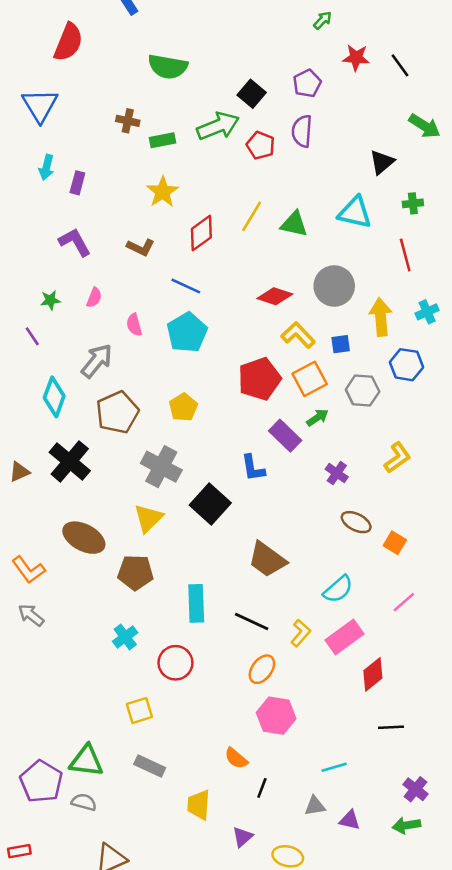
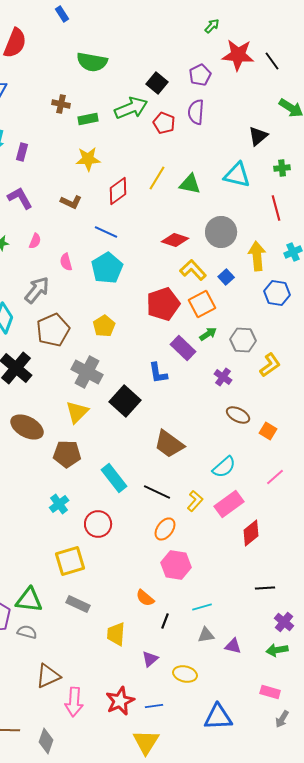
red star: (356, 58) -> (238, 55), size x1.5
yellow star: (163, 192) -> (88, 159), turned 30
blue square: (341, 344) -> (226, 277), turned -35
gray hexagon: (363, 391) -> (243, 340), moved
cyan rectangle: (196, 603) -> (114, 478), turned -36
yellow square: (139, 711) -> (70, 561), size x1.4
black line: (391, 727) -> (265, 588), moved
cyan line: (334, 767) -> (202, 607), moved

